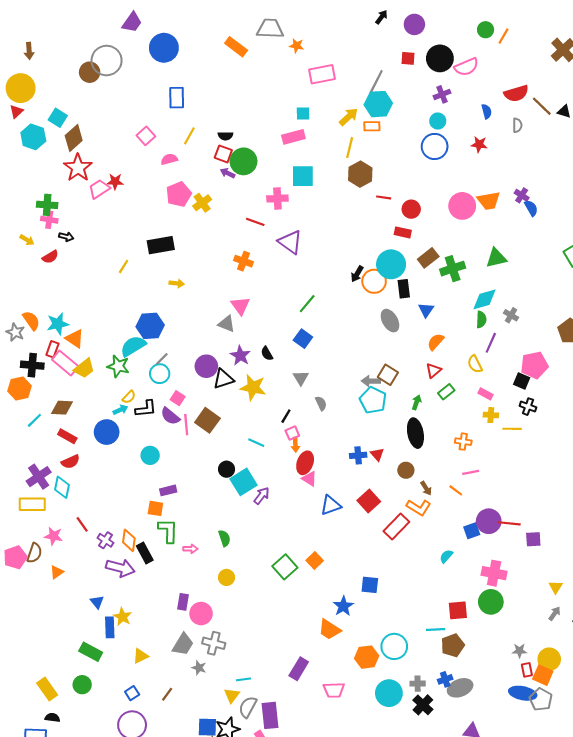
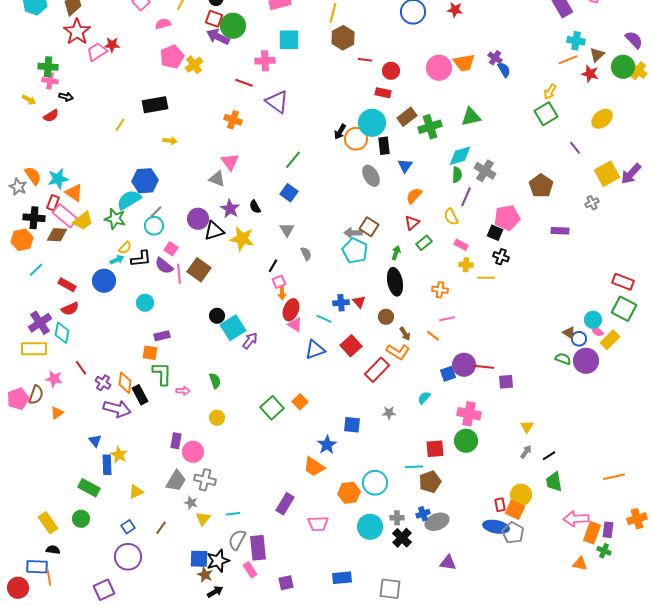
purple arrow: (228, 173) -> (218, 37), size x1.6
gray cross: (511, 315) -> (485, 171), size x1.5
brown diamond: (62, 408) -> (57, 235), moved
cyan line: (256, 443) -> (324, 319), moved
gray star: (519, 651) -> (389, 413), moved
yellow triangle: (232, 695) -> (203, 519), moved

